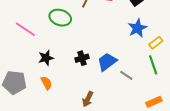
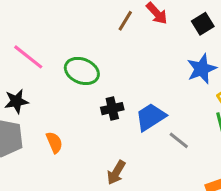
green ellipse: (60, 18) -> (82, 71), moved
black star: (46, 58) -> (16, 101), moved

